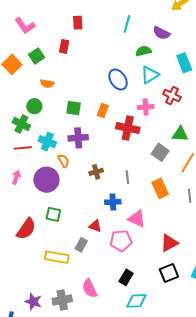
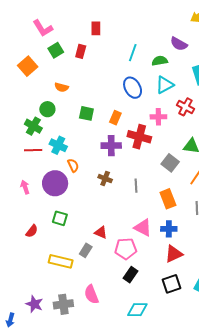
cyan line: (127, 24) -> (133, 53), moved
green square: (37, 56) -> (56, 50), moved
purple cross: (78, 138) -> (111, 146), moved
brown cross: (96, 172) -> (105, 179), turned 32
pink arrow: (16, 177) -> (25, 187), moved, turned -40
blue cross: (113, 202) -> (169, 229), moved
red semicircle: (26, 229) -> (32, 231), size x0.6
black rectangle: (126, 277) -> (131, 275), moved

